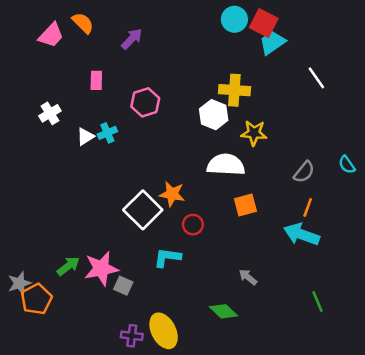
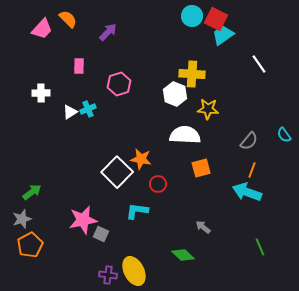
white cross: (50, 113) -> (41, 93), turned 30
green arrow: (68, 266) -> (32, 192), moved
gray star: (19, 283) -> (22, 219), moved

